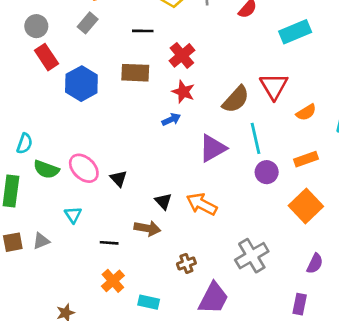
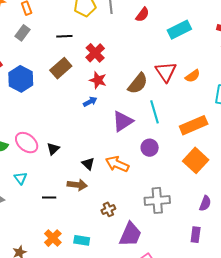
brown rectangle: (135, 73) -> (61, 68), turned -40
orange semicircle: (306, 112) -> (193, 76), moved
orange rectangle: (306, 159) -> (194, 125), size x1.5
purple circle: (267, 172) -> (150, 148), moved
black triangle: (118, 179) -> (53, 149), turned 32
gray cross: (252, 256) -> (157, 200), turned 30
orange cross: (113, 281) -> (53, 238), moved

